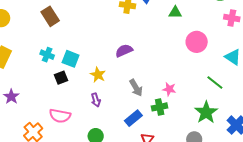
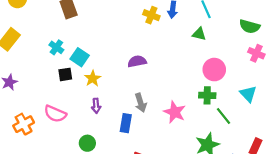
yellow star: (98, 75) -> (93, 78), moved
pink star: (169, 89) -> (175, 112), size x1.5
green cross: (160, 107) -> (207, 95), moved
blue rectangle: (133, 118) -> (126, 123), moved, turned -54

